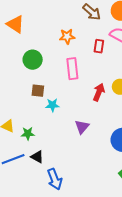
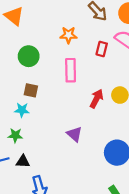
cyan star: (52, 105) -> (22, 110), moved
purple triangle: (82, 127) -> (75, 134), turned -35
black triangle: (37, 157) -> (23, 161), turned -32

